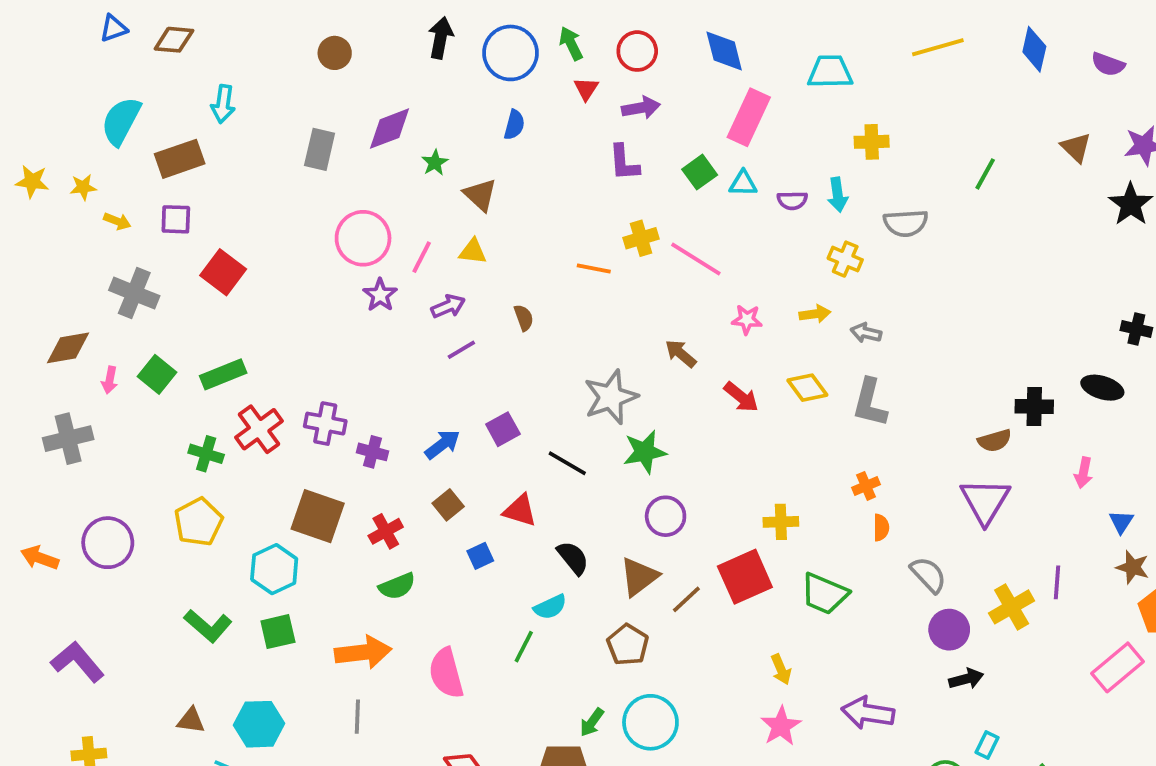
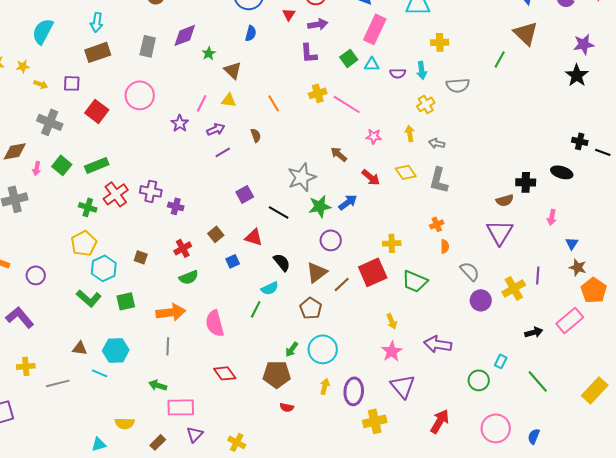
brown triangle: (1076, 147) -> (526, 33), moved, size x1.5
brown rectangle: (180, 159) -> (98, 52), moved
pink circle: (363, 238) -> (140, 95), moved
yellow cross: (845, 259) -> (426, 104), turned 36
orange line: (594, 268) -> (274, 103), moved, turned 48
yellow arrow: (815, 314) -> (410, 133), turned -91
blue arrow: (442, 444) -> (348, 202), moved
brown square: (318, 516) -> (141, 257), moved, size x0.5
purple circle: (108, 543) -> (36, 275), moved, size x0.7
cyan hexagon: (274, 569) -> (104, 268), moved
black arrow: (966, 679) -> (534, 332), moved

